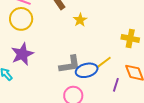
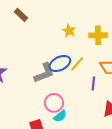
yellow star: (80, 20) -> (69, 31), moved
blue ellipse: (87, 70) -> (60, 63), moved

